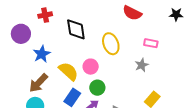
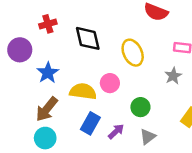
yellow semicircle: (69, 71) -> (83, 91), turned -30
green circle: (97, 88) -> (140, 107), moved

